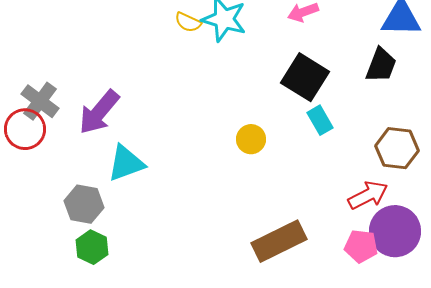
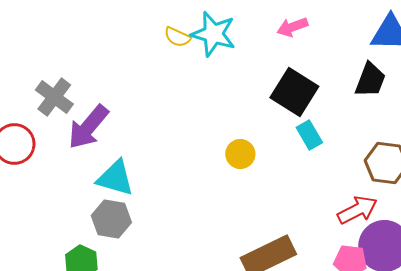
gray cross: (40, 101) -> (54, 97), moved
cyan triangle: (126, 163) -> (115, 178), turned 36
gray hexagon: (84, 204) -> (111, 219), moved

